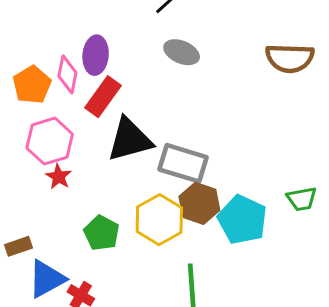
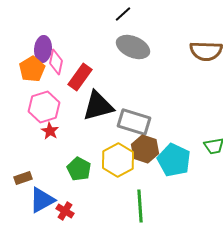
gray ellipse: (182, 52) -> (133, 47), size x1.4
purple ellipse: (96, 55) -> (43, 49), moved

